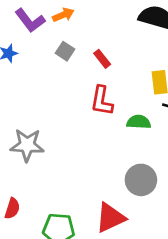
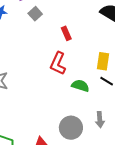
gray square: (65, 51) -> (35, 14), moved

